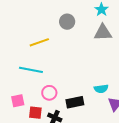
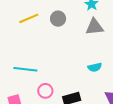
yellow line: (39, 42) -> (29, 18), moved
cyan semicircle: (101, 89) -> (95, 67), moved

